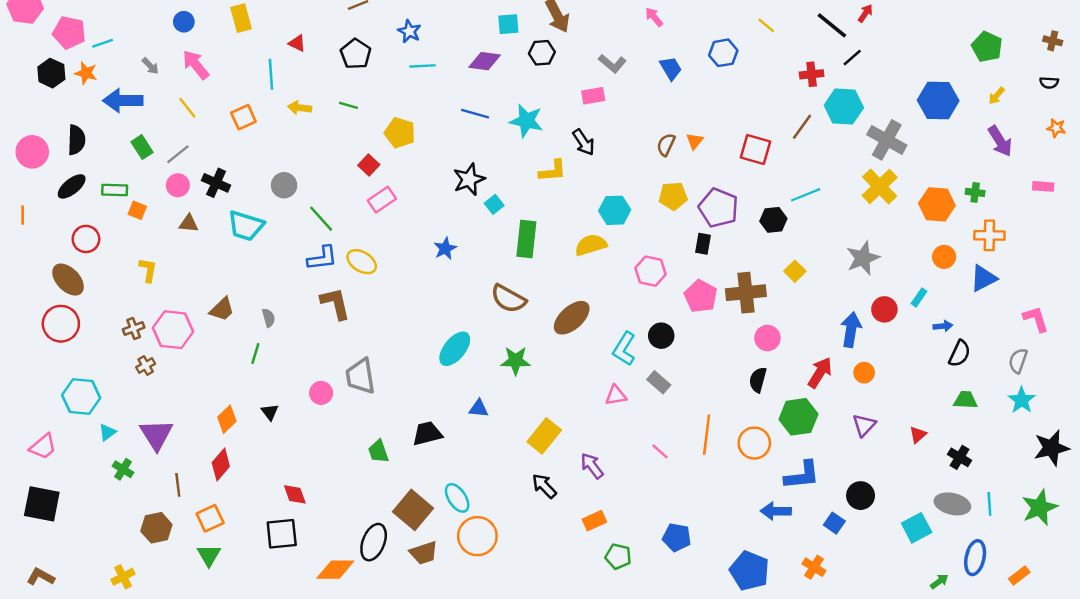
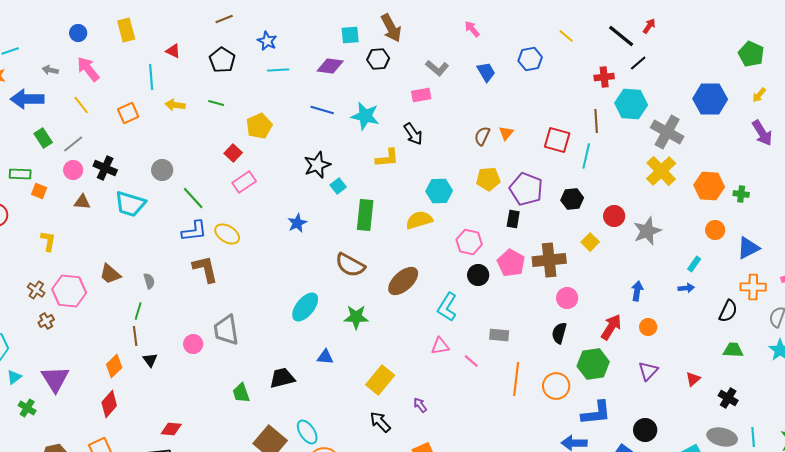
gray arrow: (150, 66) -> (50, 70), turned 147
brown line: (802, 127) -> (596, 121), turned -40
yellow pentagon: (400, 133) -> (259, 126), turned 30
green cross: (975, 192) -> (741, 194), moved
cyan line: (806, 195) -> (586, 156), moved, turned -55
orange cross: (989, 235) -> (753, 287), moved
brown trapezoid: (222, 309) -> (110, 274), turned 85
red circle: (884, 309) -> (614, 216), moved
blue arrow: (943, 326) -> (686, 288), moved
brown cross: (134, 328) -> (36, 290), turned -36
blue arrow: (851, 330) -> (637, 291), size x0.7
black circle: (661, 336) -> (478, 275), moved
gray rectangle: (659, 382) -> (499, 335), moved, turned -36
pink line: (660, 451) -> (471, 361), moved
purple arrow: (592, 466) -> (420, 405), size x0.7
brown line: (178, 485) -> (135, 336), moved
red diamond: (295, 494) -> (171, 429), turned -65

